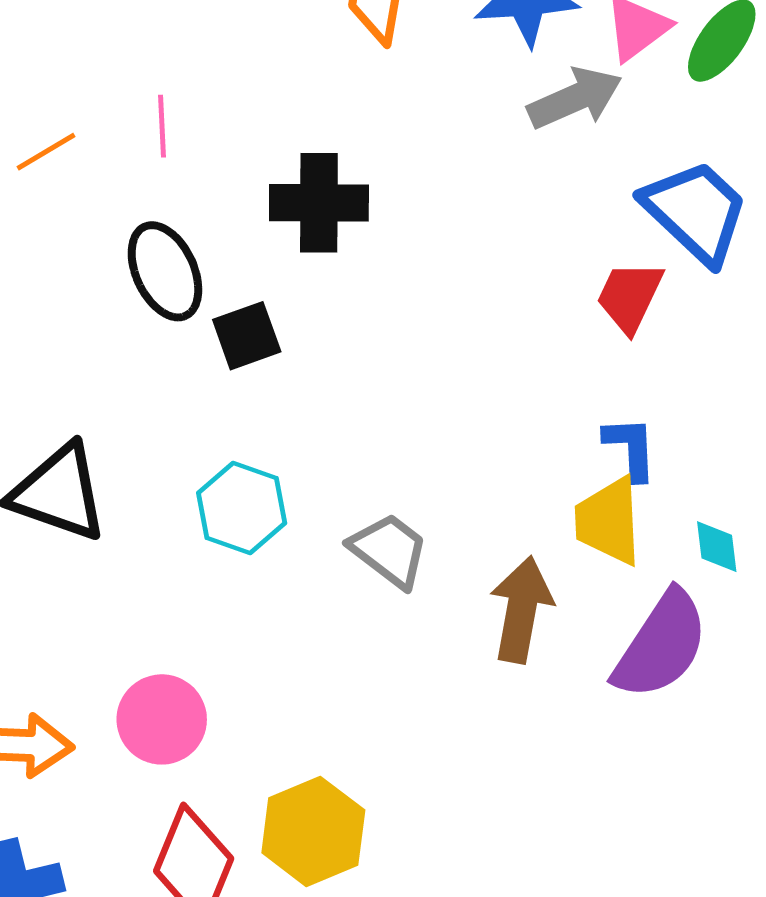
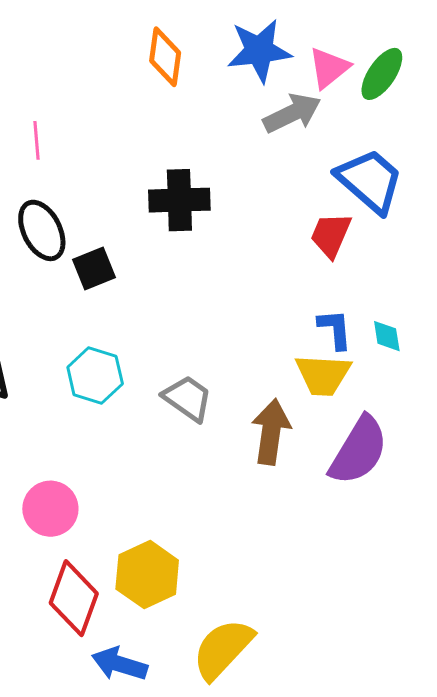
black cross: (319, 203) -> (179, 200), moved
yellow trapezoid: (609, 521) -> (323, 375), turned -82
cyan diamond: (717, 547) -> (387, 336), moved

